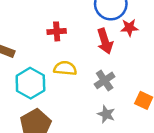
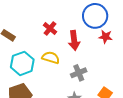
red cross: (57, 31) -> (50, 28), turned 32
red arrow: (105, 41) -> (74, 40), moved

